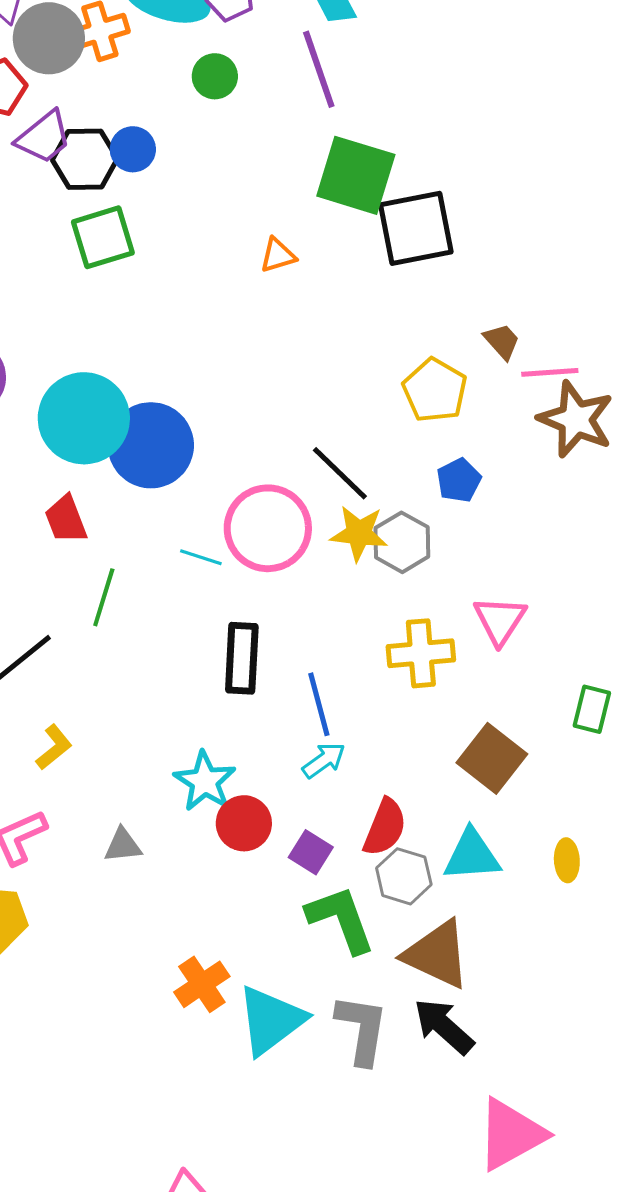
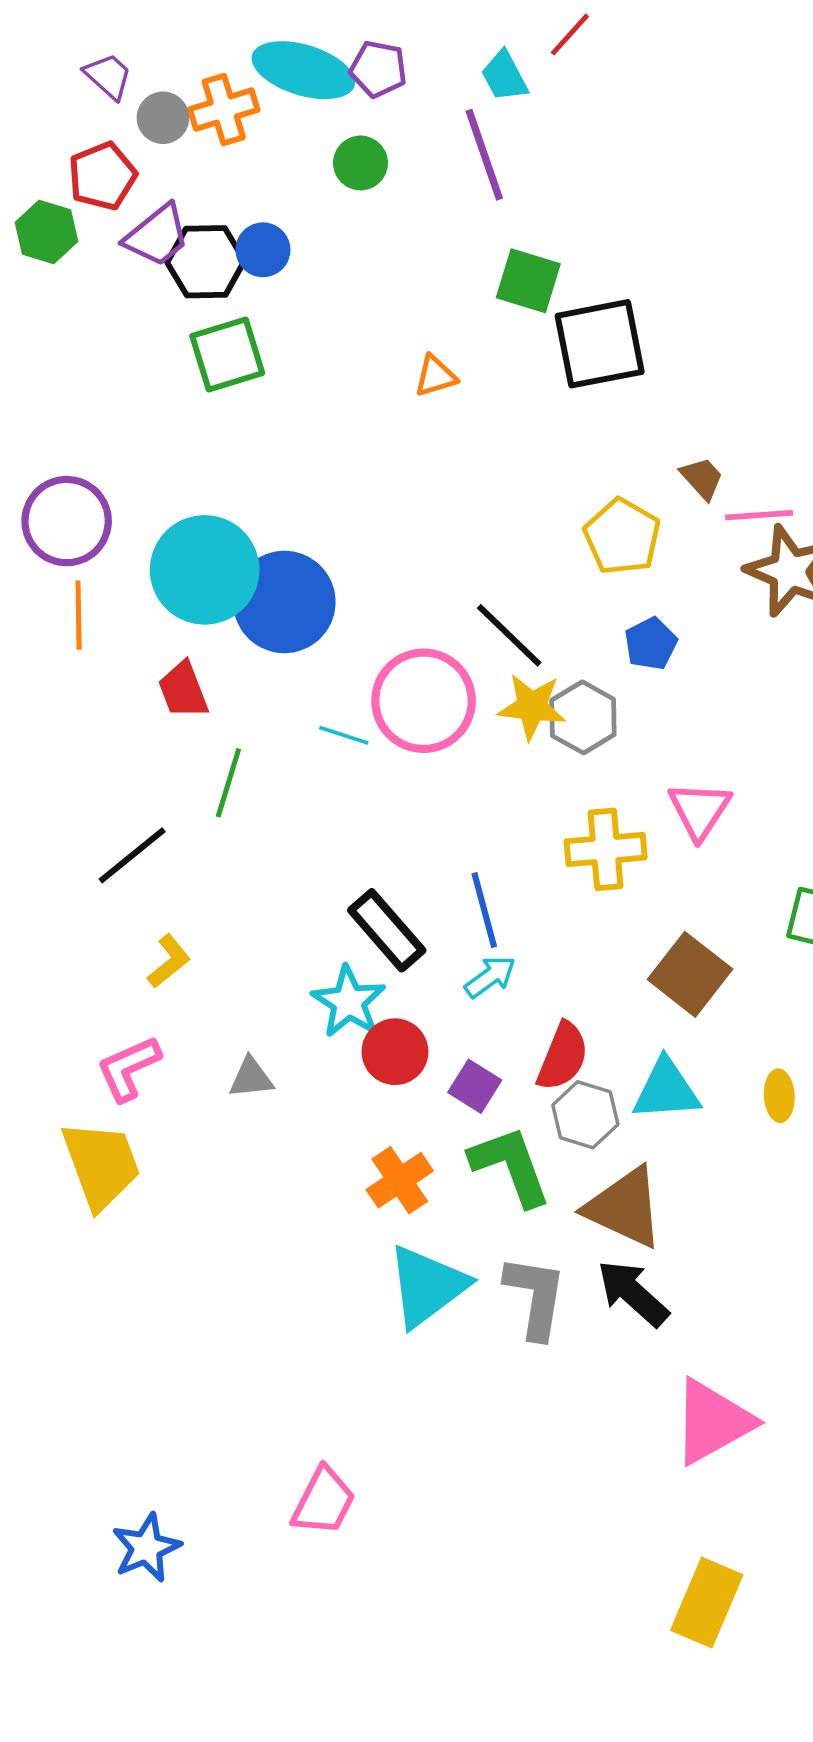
gray circle: (49, 38) -> (163, 118), size x0.6
green square: (356, 175) -> (528, 281), size x0.7
black rectangle: (242, 658) -> (387, 930), moved, turned -44
orange cross: (202, 984) -> (400, 1180), moved

